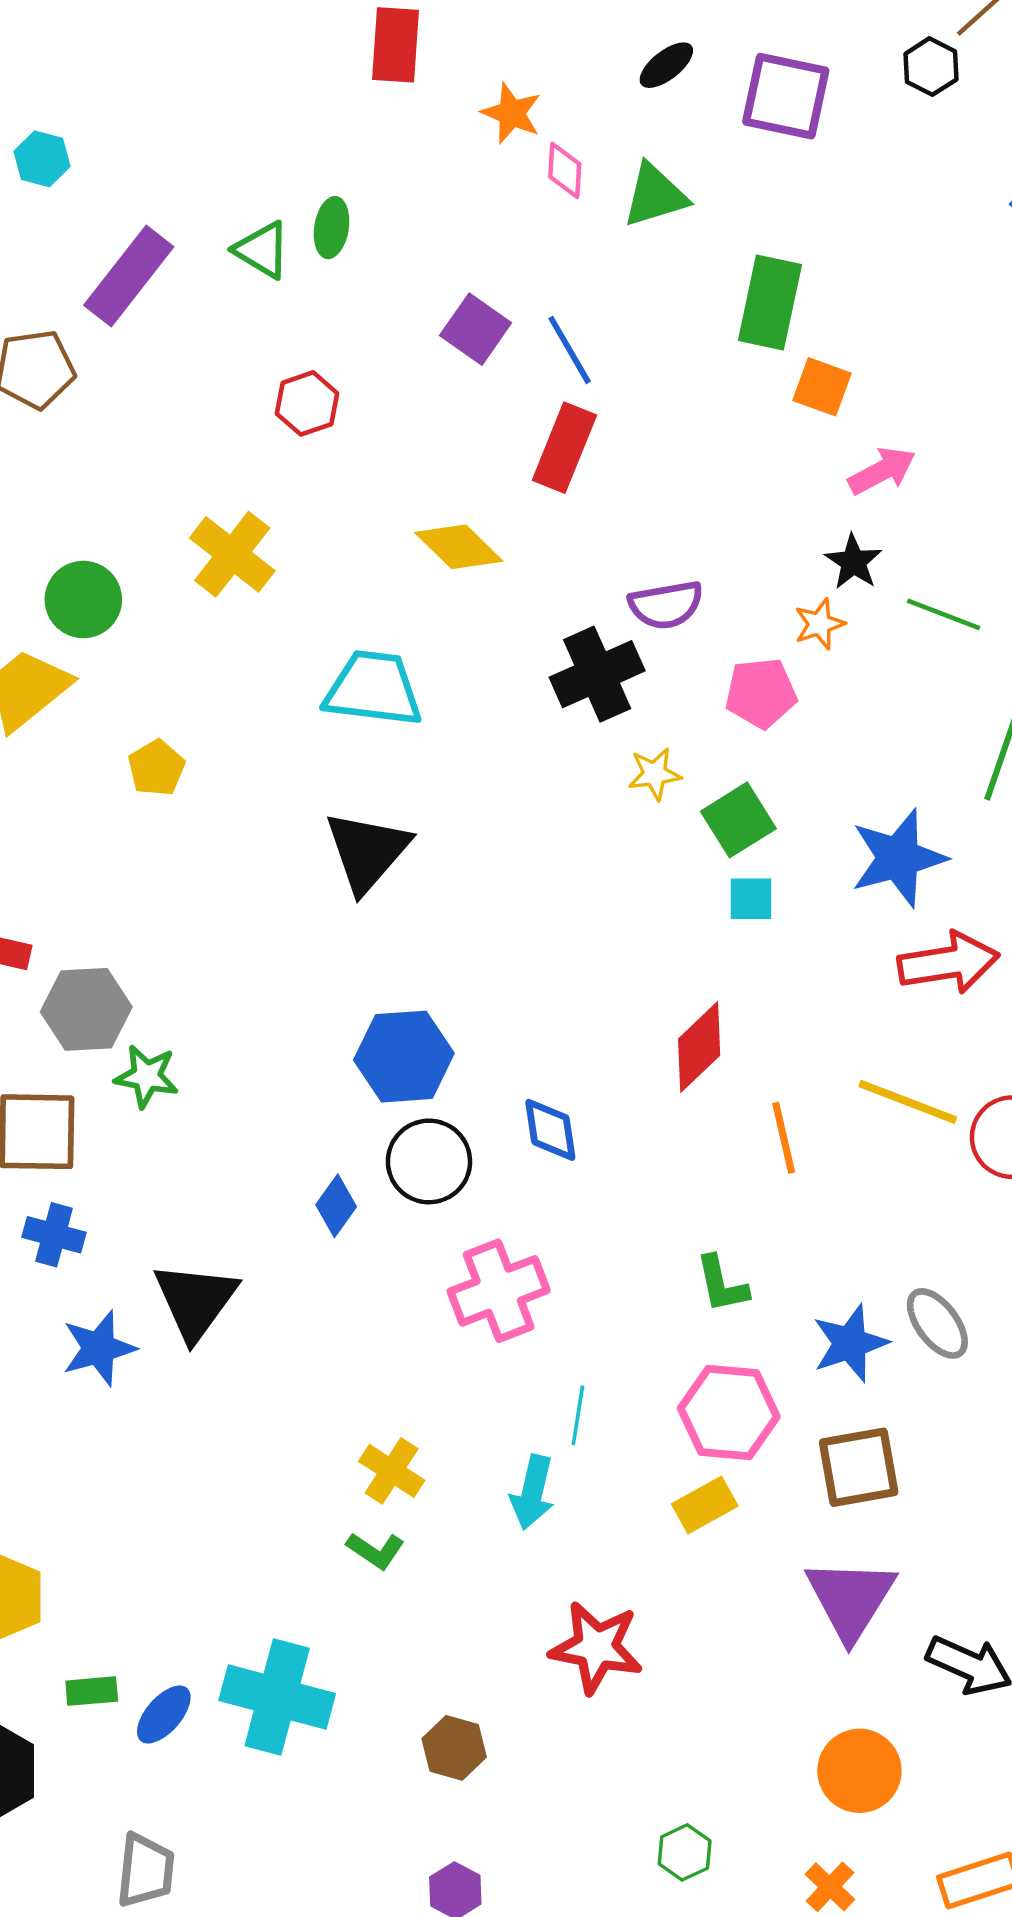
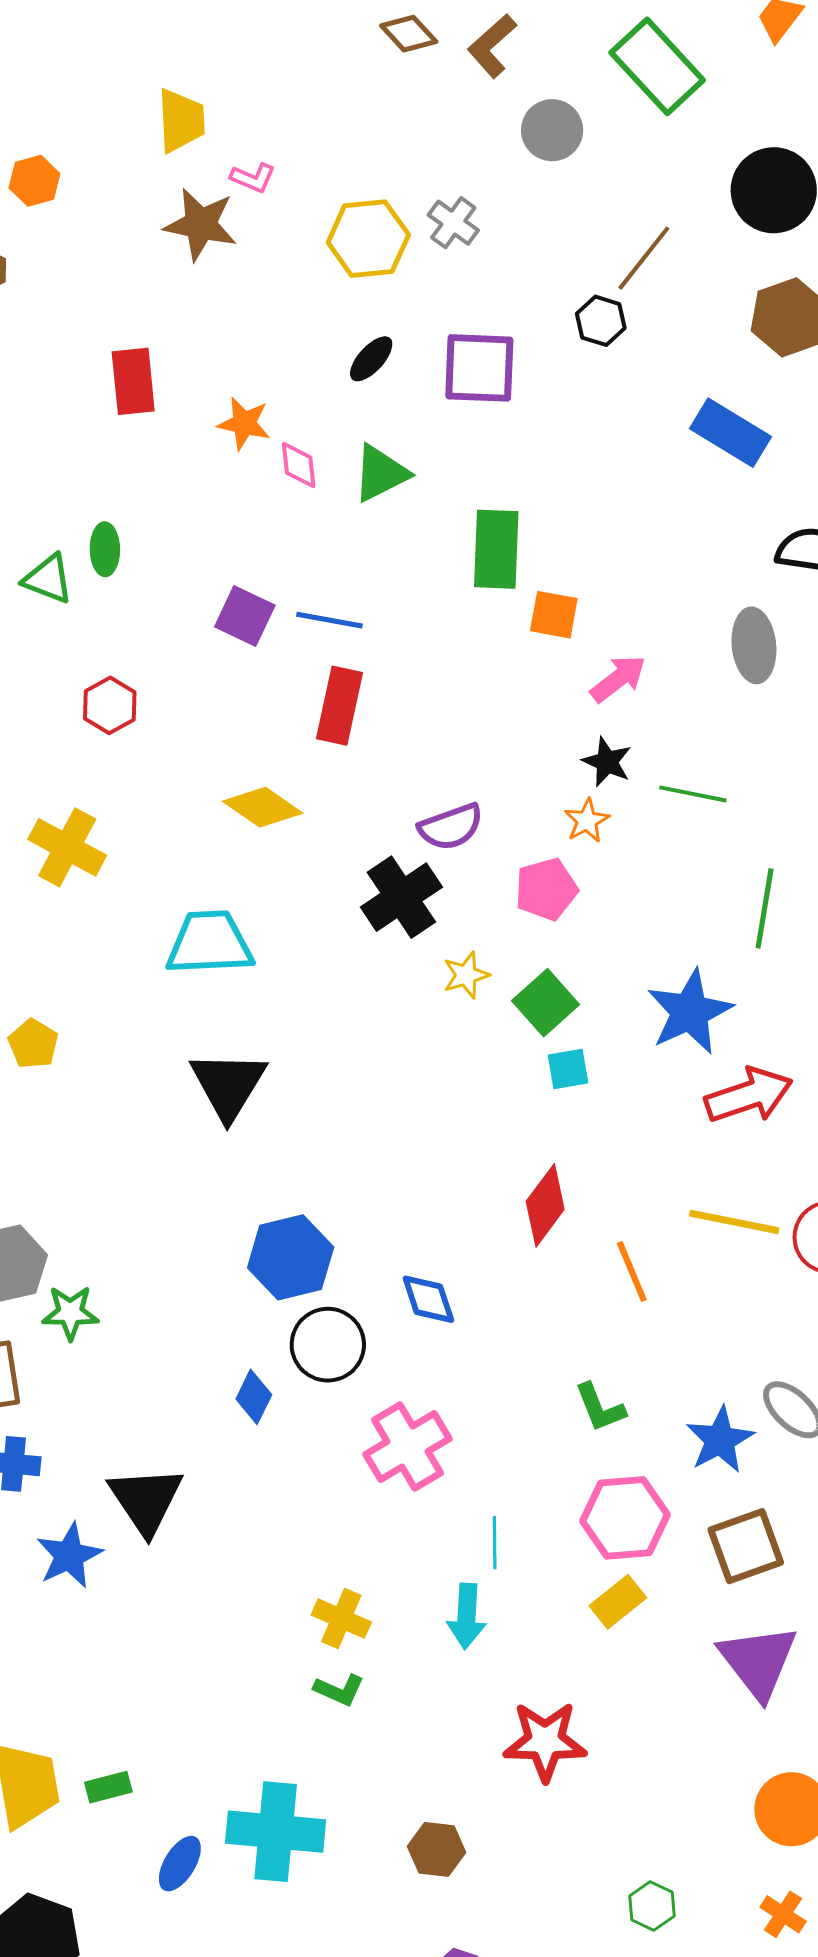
blue line: (570, 350) -> (329, 620), turned -40
green rectangle: (92, 1691) -> (108, 1787), moved

